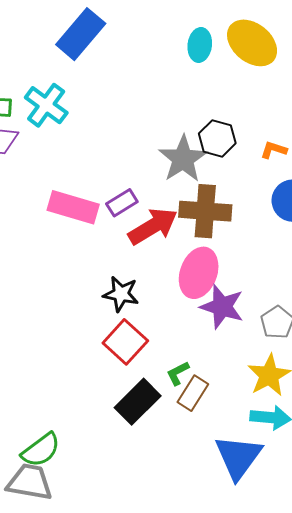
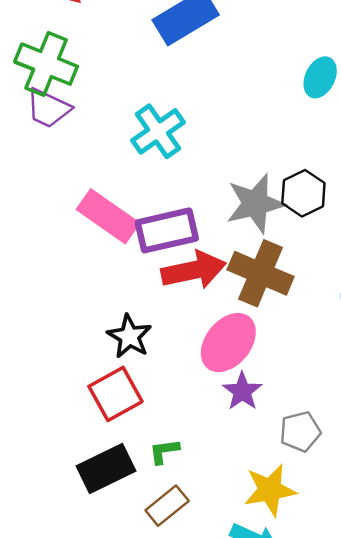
cyan cross: (46, 105) -> (158, 131), moved
purple rectangle: (122, 203) -> (167, 230), size x1.6
purple star: (222, 307) -> (242, 391), size x0.7
brown rectangle: (193, 393) -> (167, 506), moved

